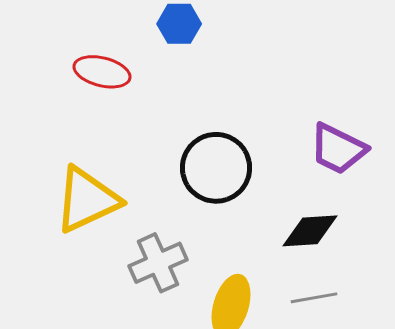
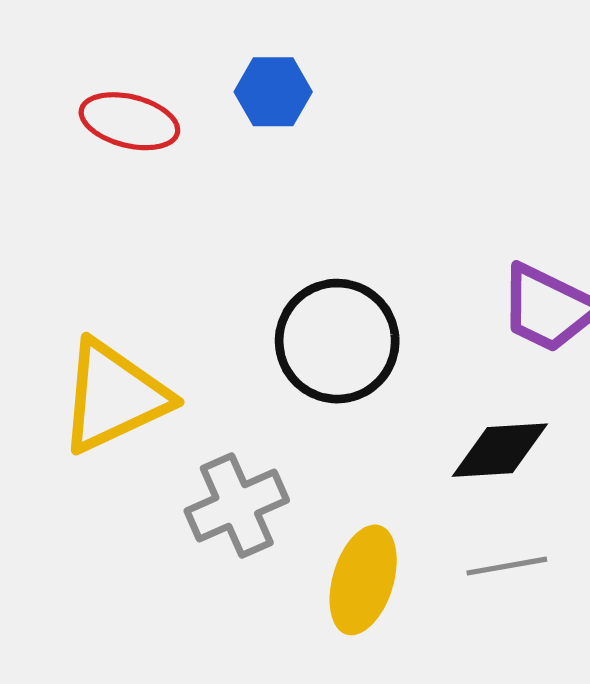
red ellipse: (102, 72) -> (129, 121), moved

